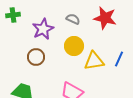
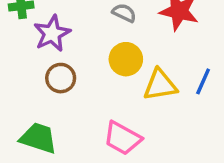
purple star: (43, 29) -> (52, 33), moved

